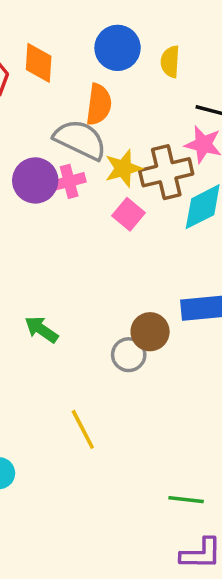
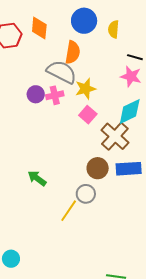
brown cross: (166, 172) -> (115, 136), moved, turned -36
purple circle: (35, 180) -> (36, 94), size x0.7
brown circle: (150, 332) -> (98, 168), moved
yellow line: (83, 429) -> (69, 211), moved, turned 60

